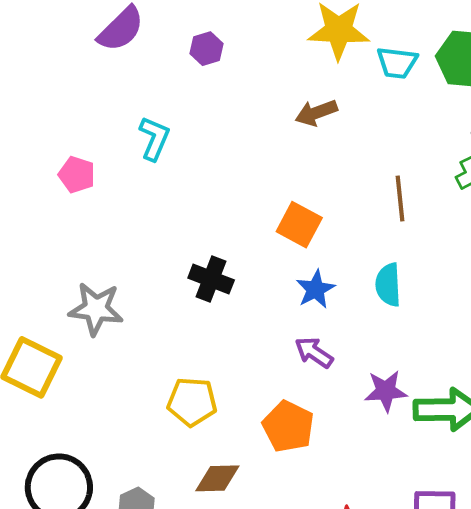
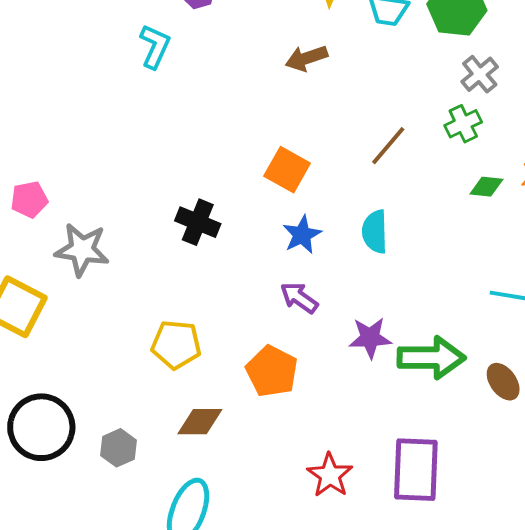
cyan L-shape: (154, 138) -> (155, 46), moved
pink pentagon: (77, 175) -> (29, 200), moved, turned -30
brown line: (400, 198) -> (388, 146), turned 45

